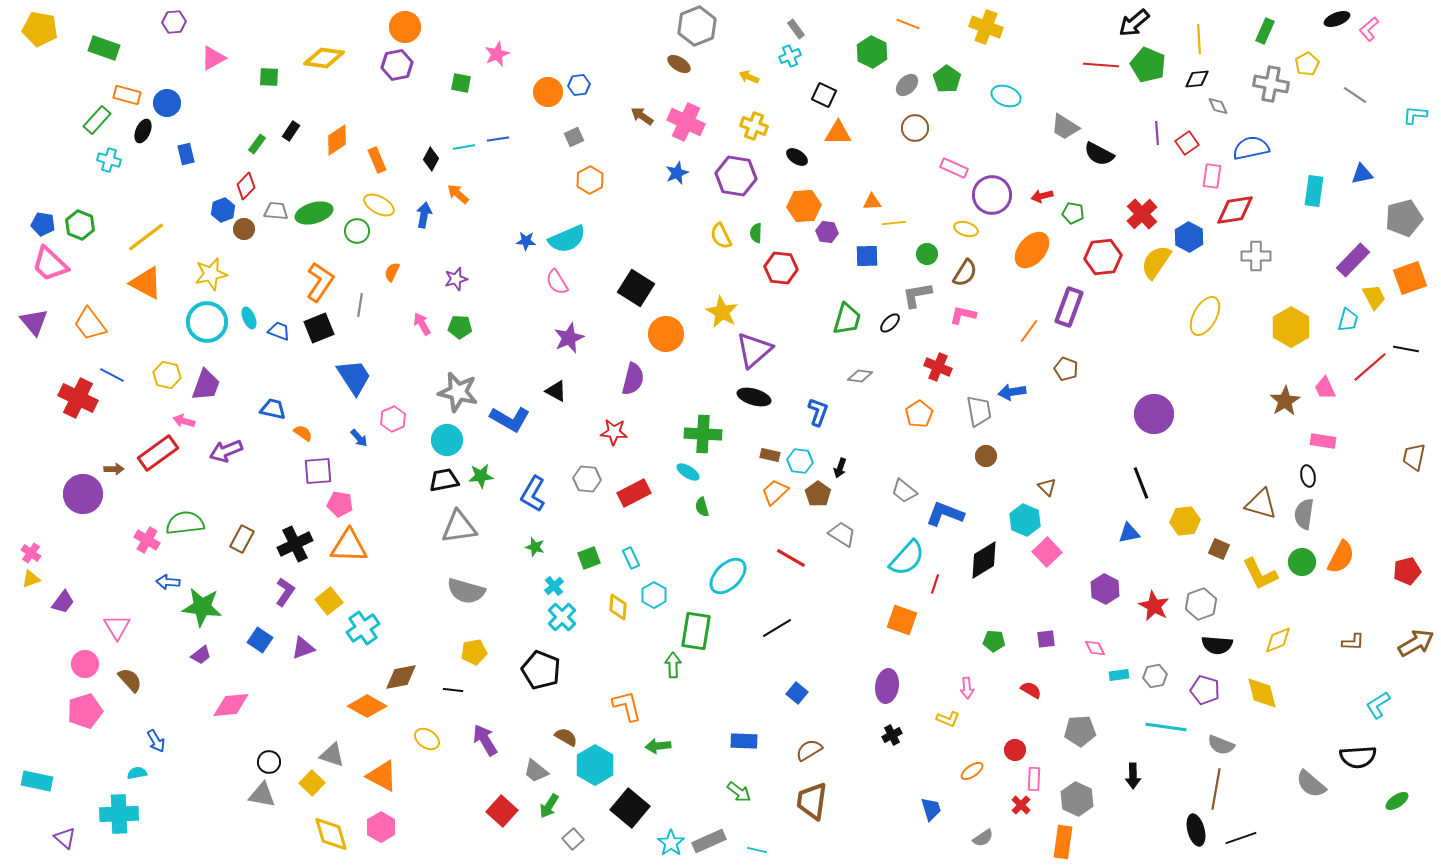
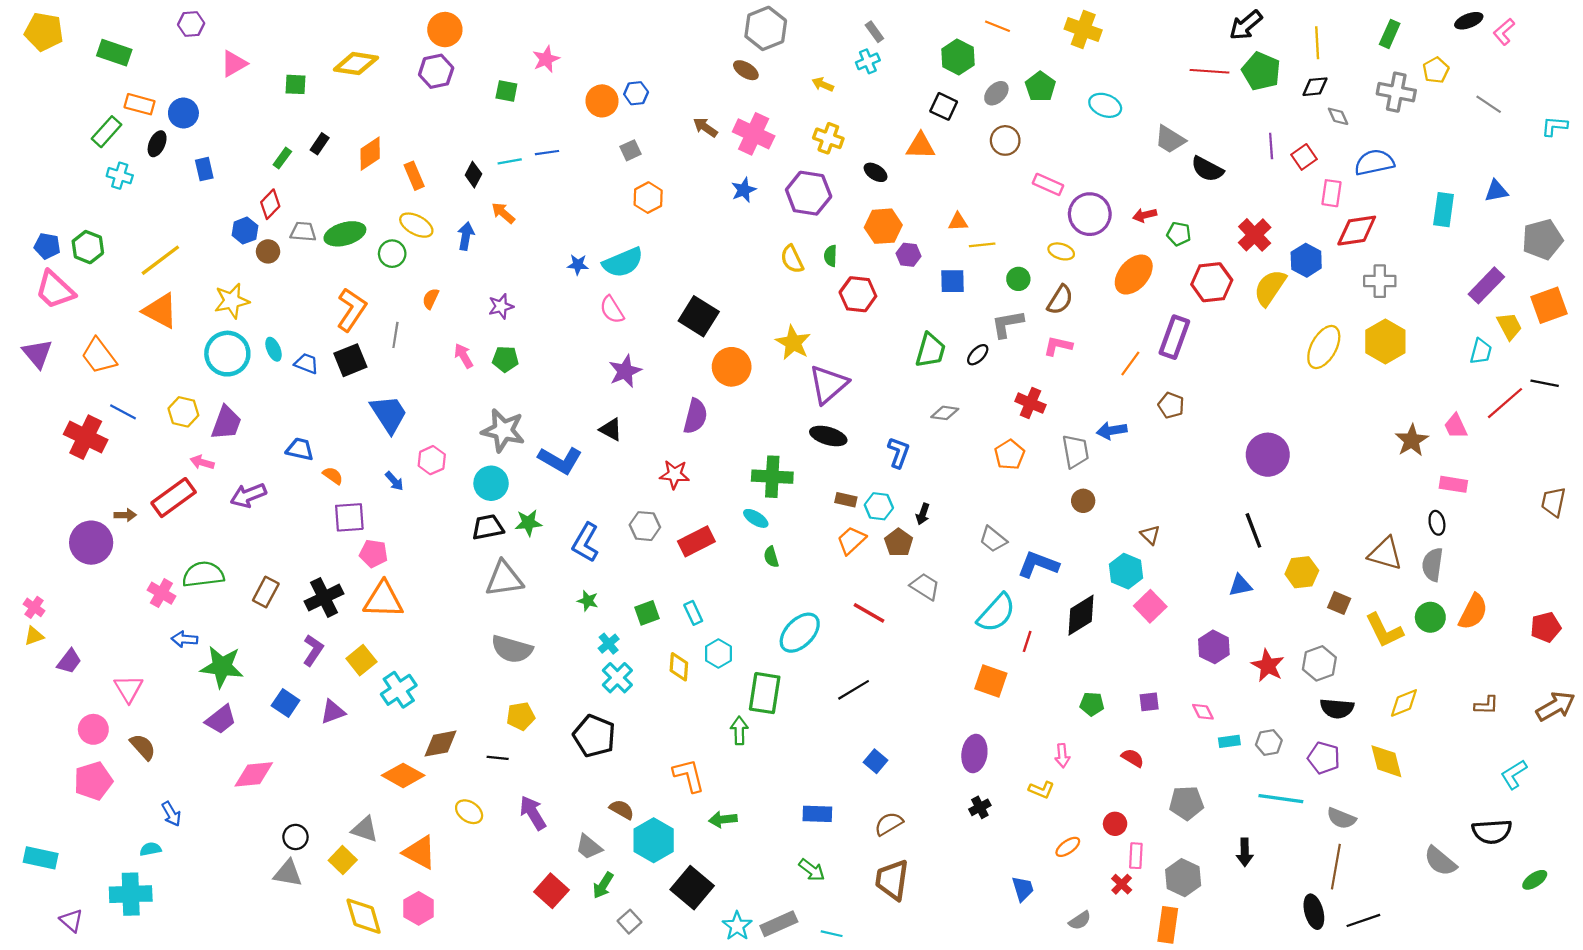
black square: (824, 95) -> (944, 106), moved
yellow hexagon: (1291, 327) -> (1385, 342), moved
purple trapezoid: (201, 655) -> (221, 719), size x1.4

